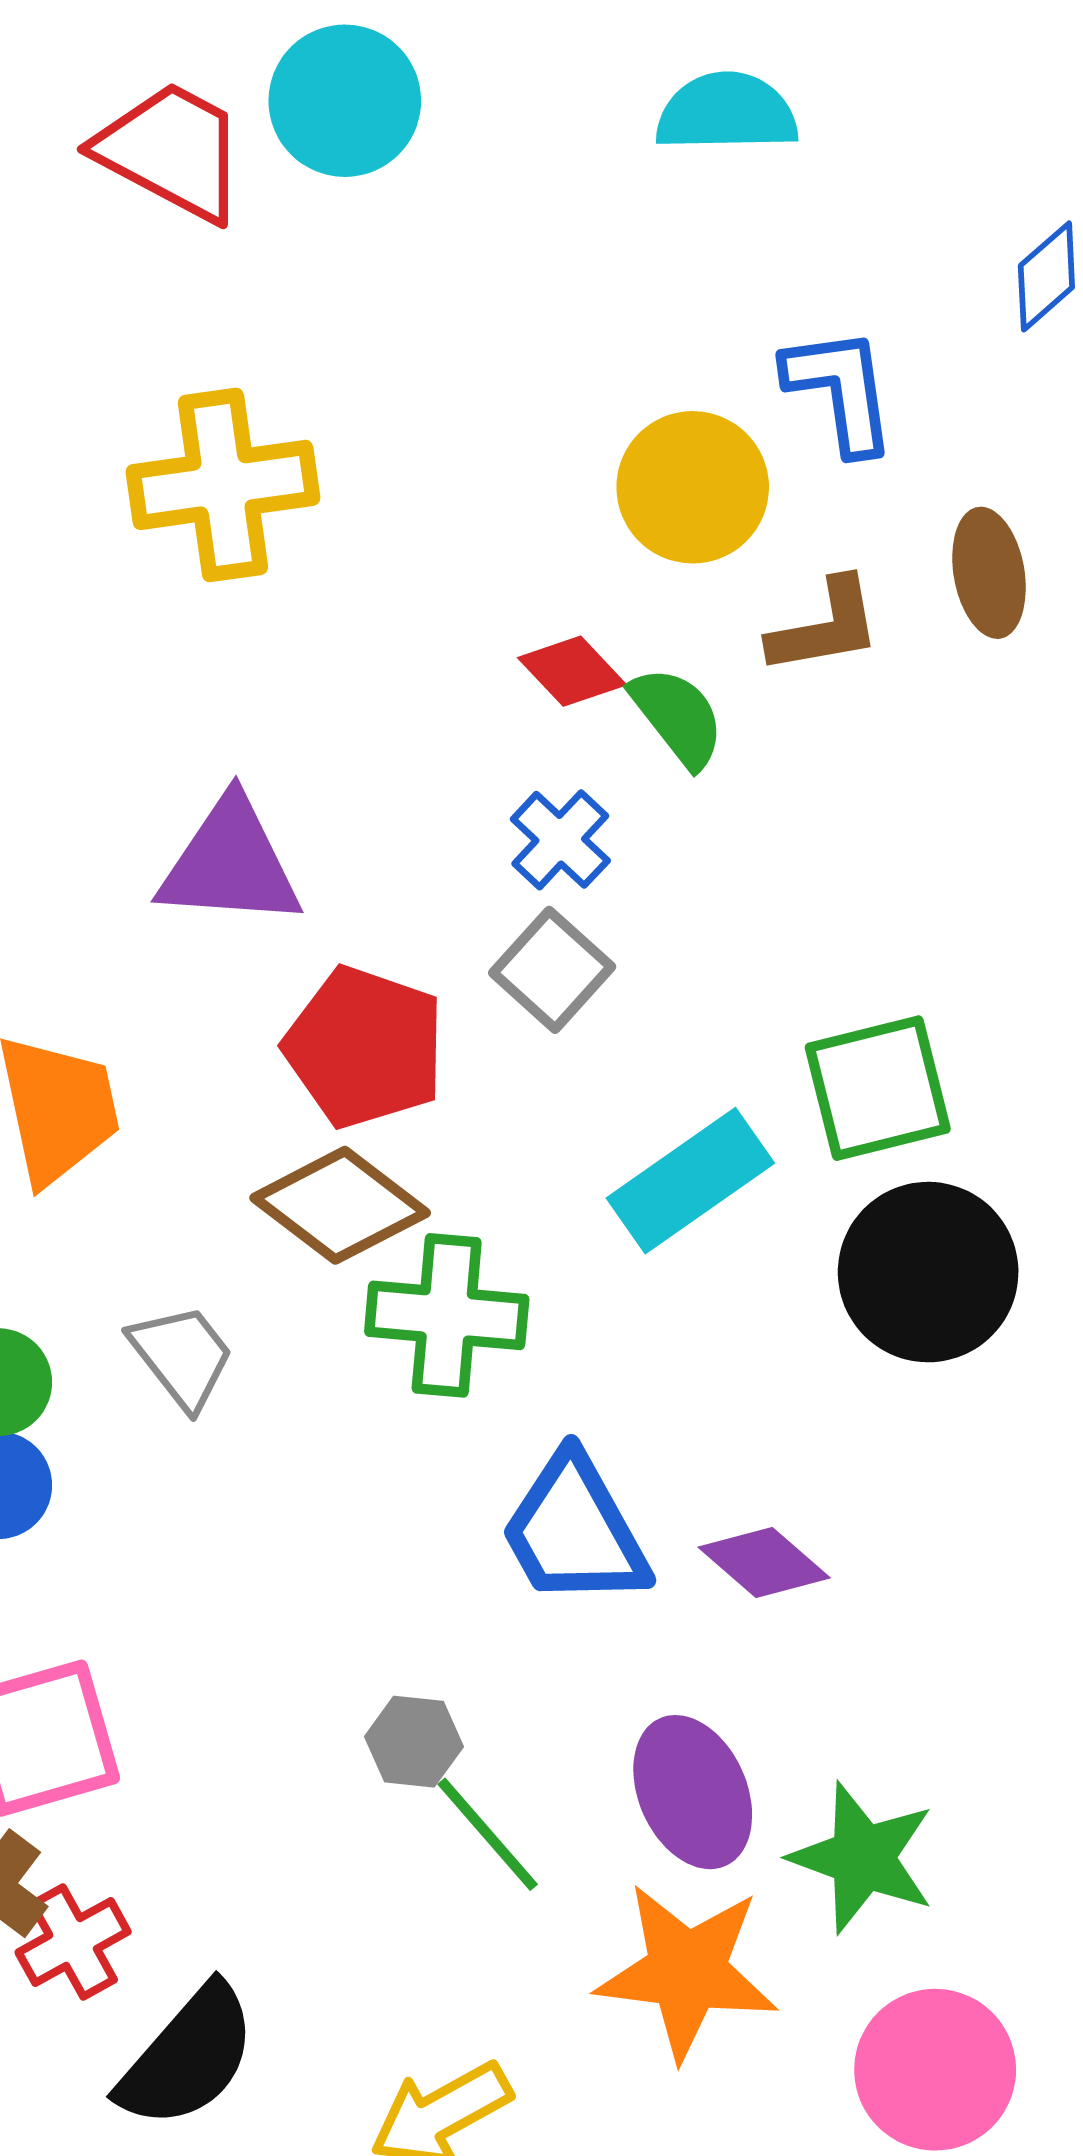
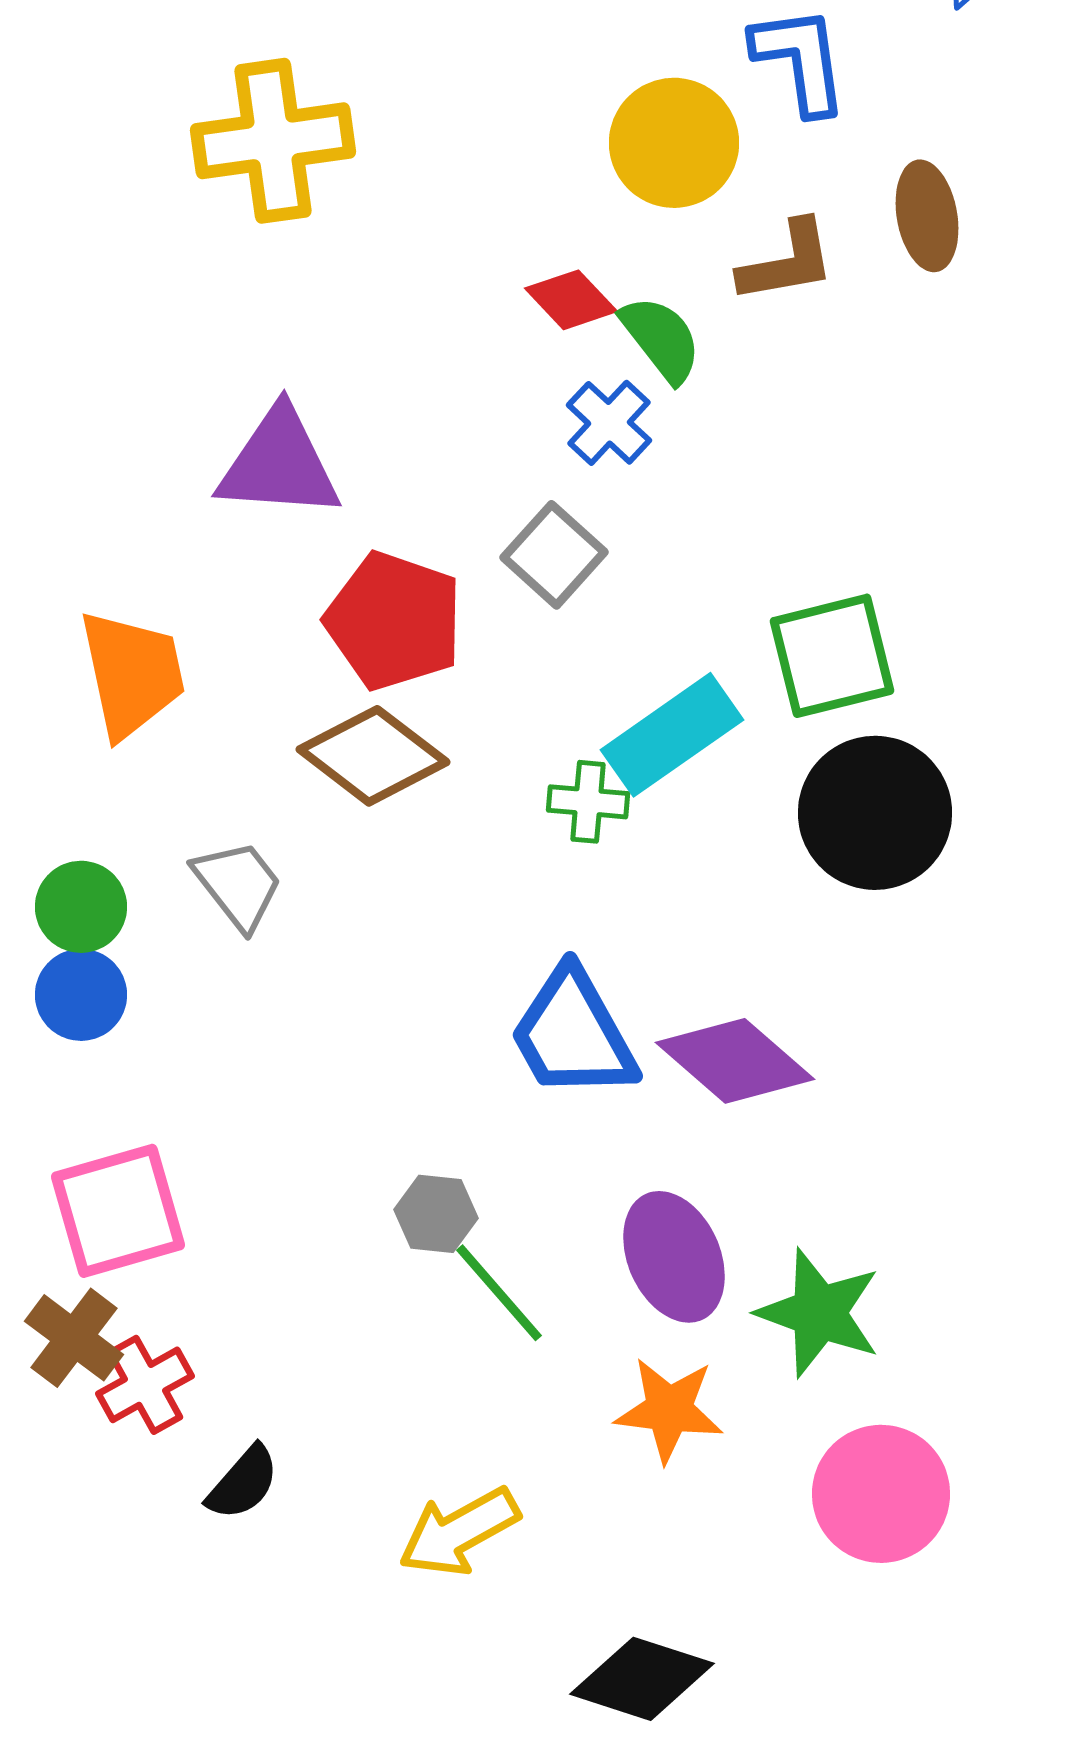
blue cross: (560, 840) -> (609, 423), moved
green cross: (447, 1315) -> (588, 802), moved, size x0.6
purple diamond: (764, 1563) -> (735, 1061), size x1.4
orange star: (687, 1971) -> (669, 1410), size x0.7
black semicircle: (188, 2057) -> (243, 1483), size x0.6

